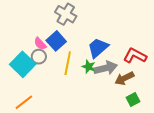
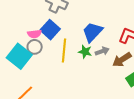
pink semicircle: (40, 44) -> (34, 34), turned -48
gray arrow: (106, 68) -> (102, 51), size x0.6

